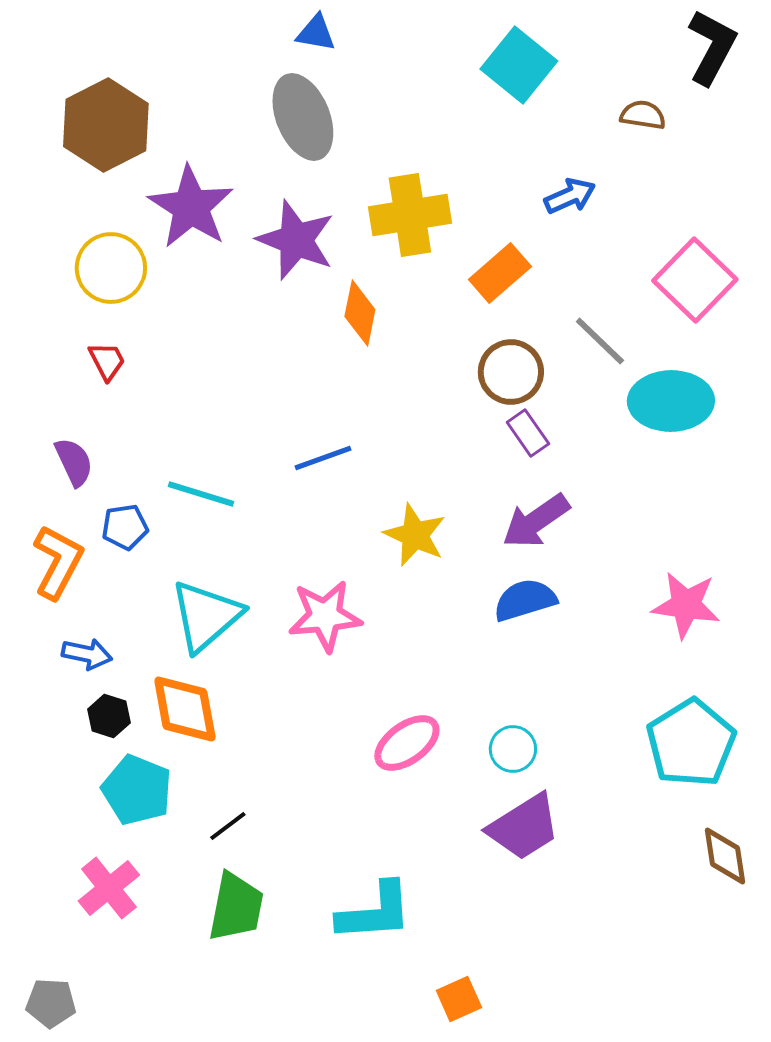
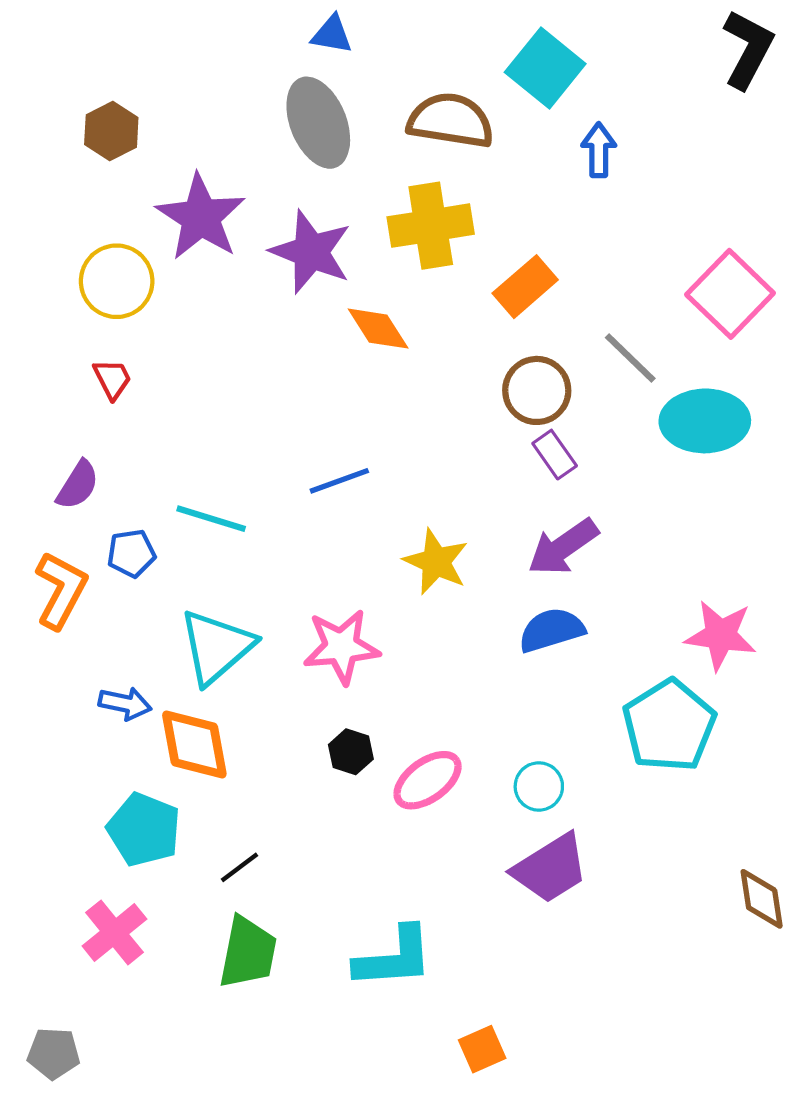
brown semicircle: (643, 115) -> (451, 121), moved, size x1.8
brown hexagon: (106, 125) -> (111, 131), size x0.6
blue arrow: (570, 196) -> (599, 150), moved, turned -66
orange diamond: (360, 313) -> (378, 329), turned -44
purple semicircle: (74, 462) -> (78, 485), turned 57
blue arrow: (87, 654) -> (125, 704), moved
black hexagon: (109, 716) -> (351, 752), moved
cyan pentagon: (691, 743) -> (669, 726), moved

